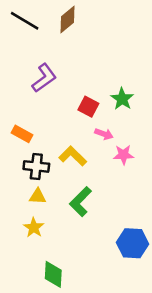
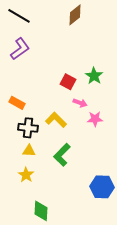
brown diamond: (68, 20) -> (75, 15), moved
purple L-shape: (44, 78) -> (20, 49), moved

